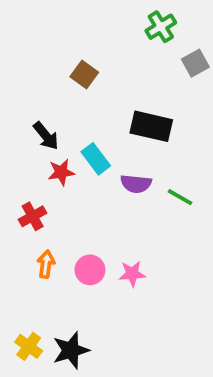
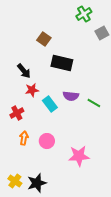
black rectangle: (151, 126) -> (62, 63), moved
cyan rectangle: (96, 159) -> (50, 104), moved
pink star: (132, 274) -> (79, 156), moved, size x1.5

